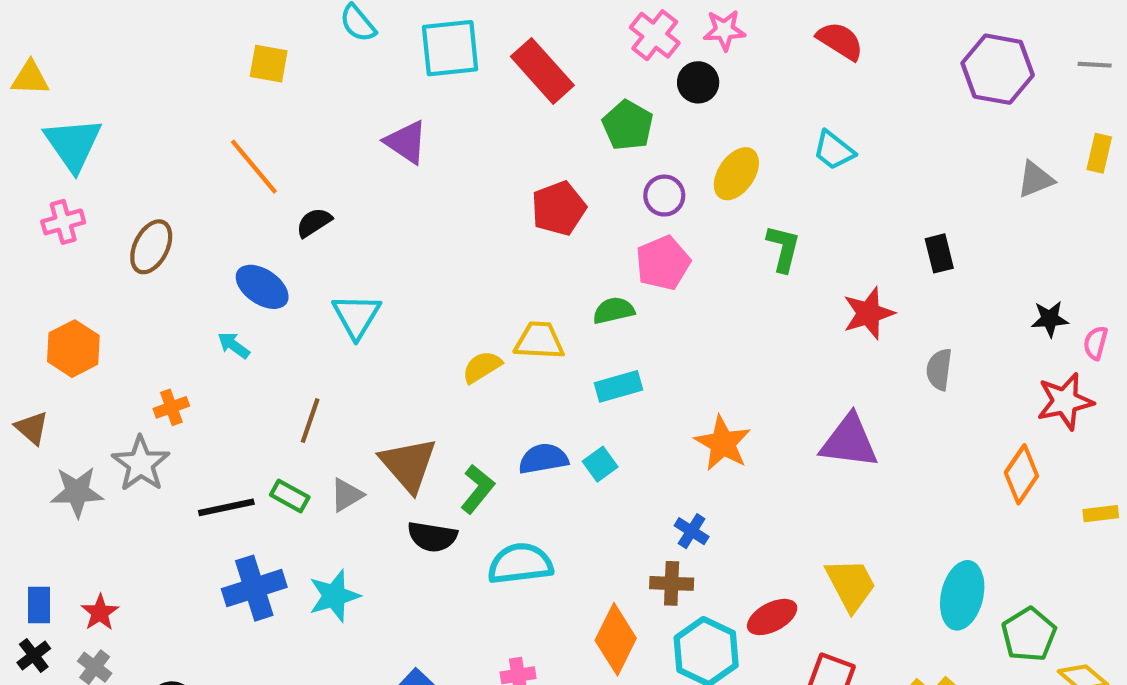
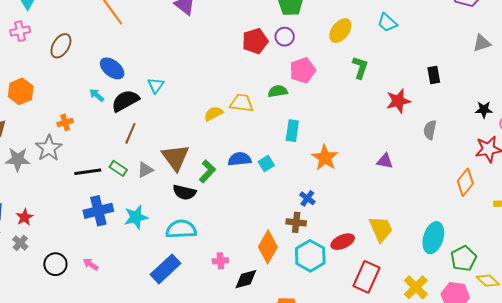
purple circle: (664, 196) -> (285, 37), moved
black semicircle: (314, 223) -> (125, 101), moved, size x1.6
cyan triangle: (356, 316) -> (156, 85), size x0.7
cyan rectangle: (618, 386) -> (292, 131), moved, turned -70
purple triangle: (849, 441) -> (385, 161), size x0.6
cyan semicircle: (520, 564) -> (181, 229), moved

